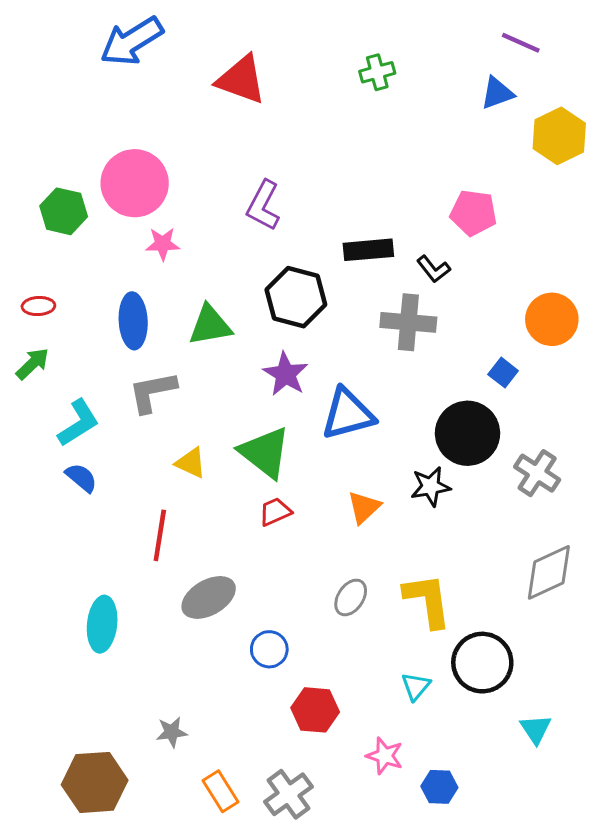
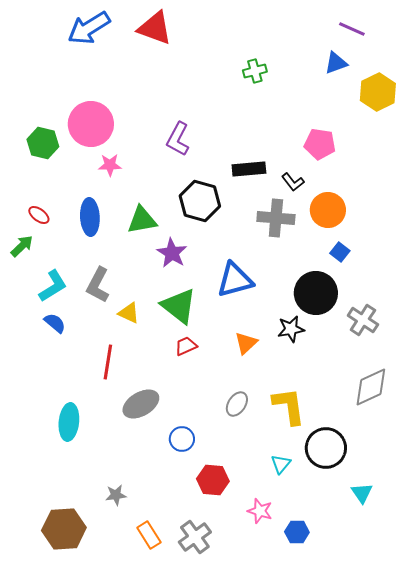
green cross: (377, 72) -> (255, 71), moved
red triangle: (241, 80) -> (155, 28), moved
red ellipse: (38, 306) -> (39, 215), moved, turned 40
orange circle: (552, 319) -> (328, 210), moved
purple star: (286, 374) -> (172, 253), moved
gray L-shape: (152, 392) -> (98, 285), moved, turned -51

